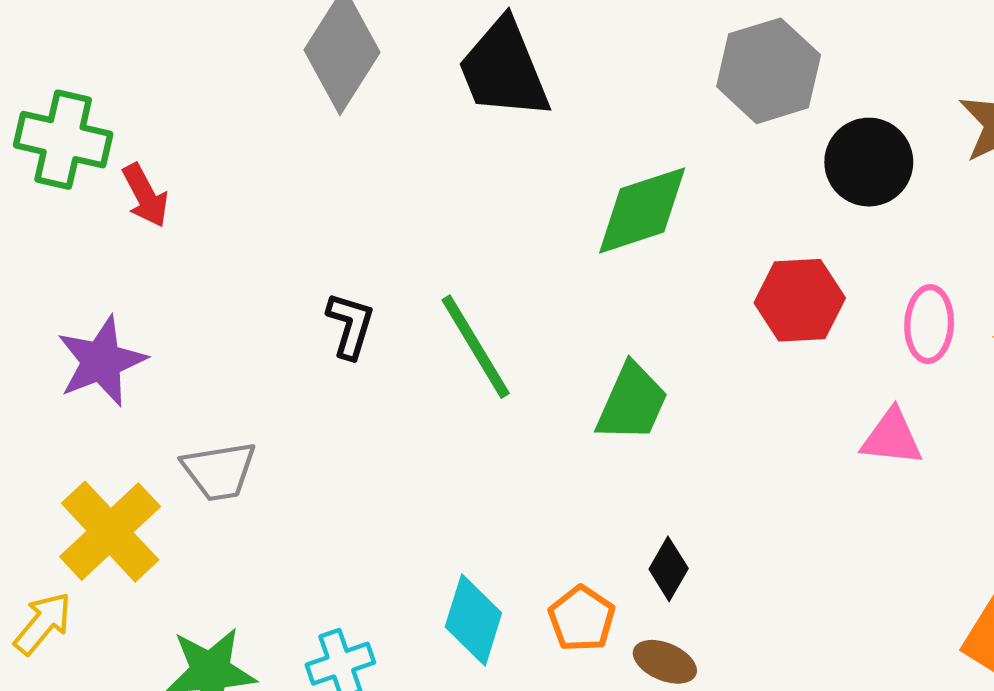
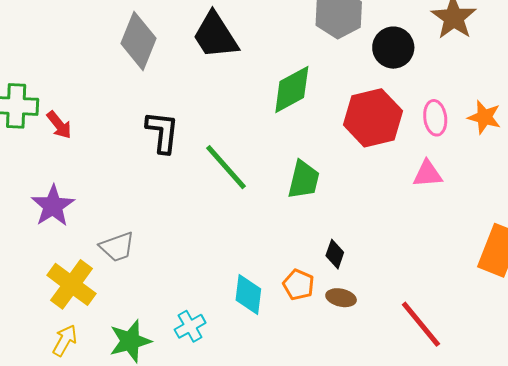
red hexagon: (800, 300) -> (373, 118), size x1.4
black L-shape: (350, 325) -> (162, 132), moved, size x1.4
yellow arrow: (43, 623) -> (65, 340), moved

